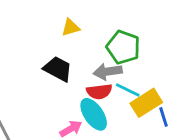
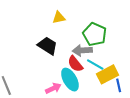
red semicircle: (99, 92) -> (75, 64), turned 54

